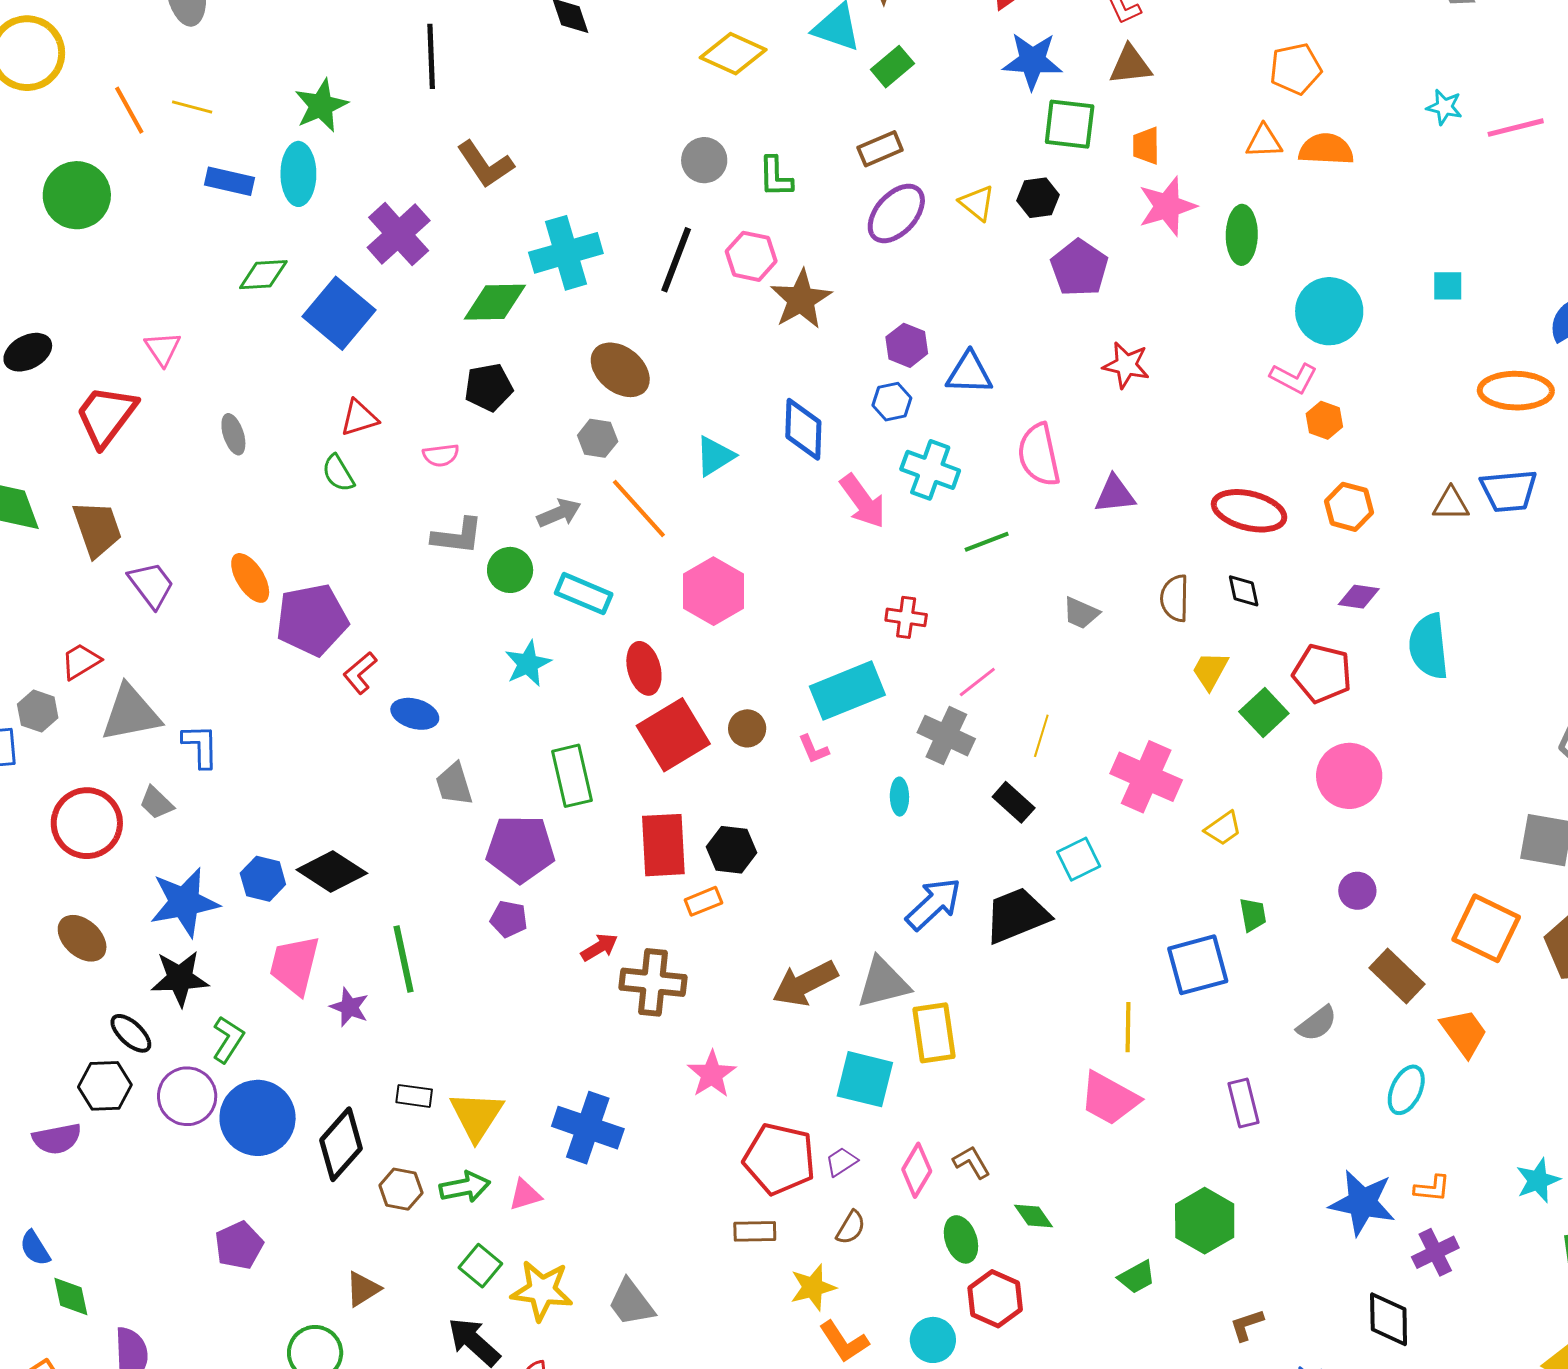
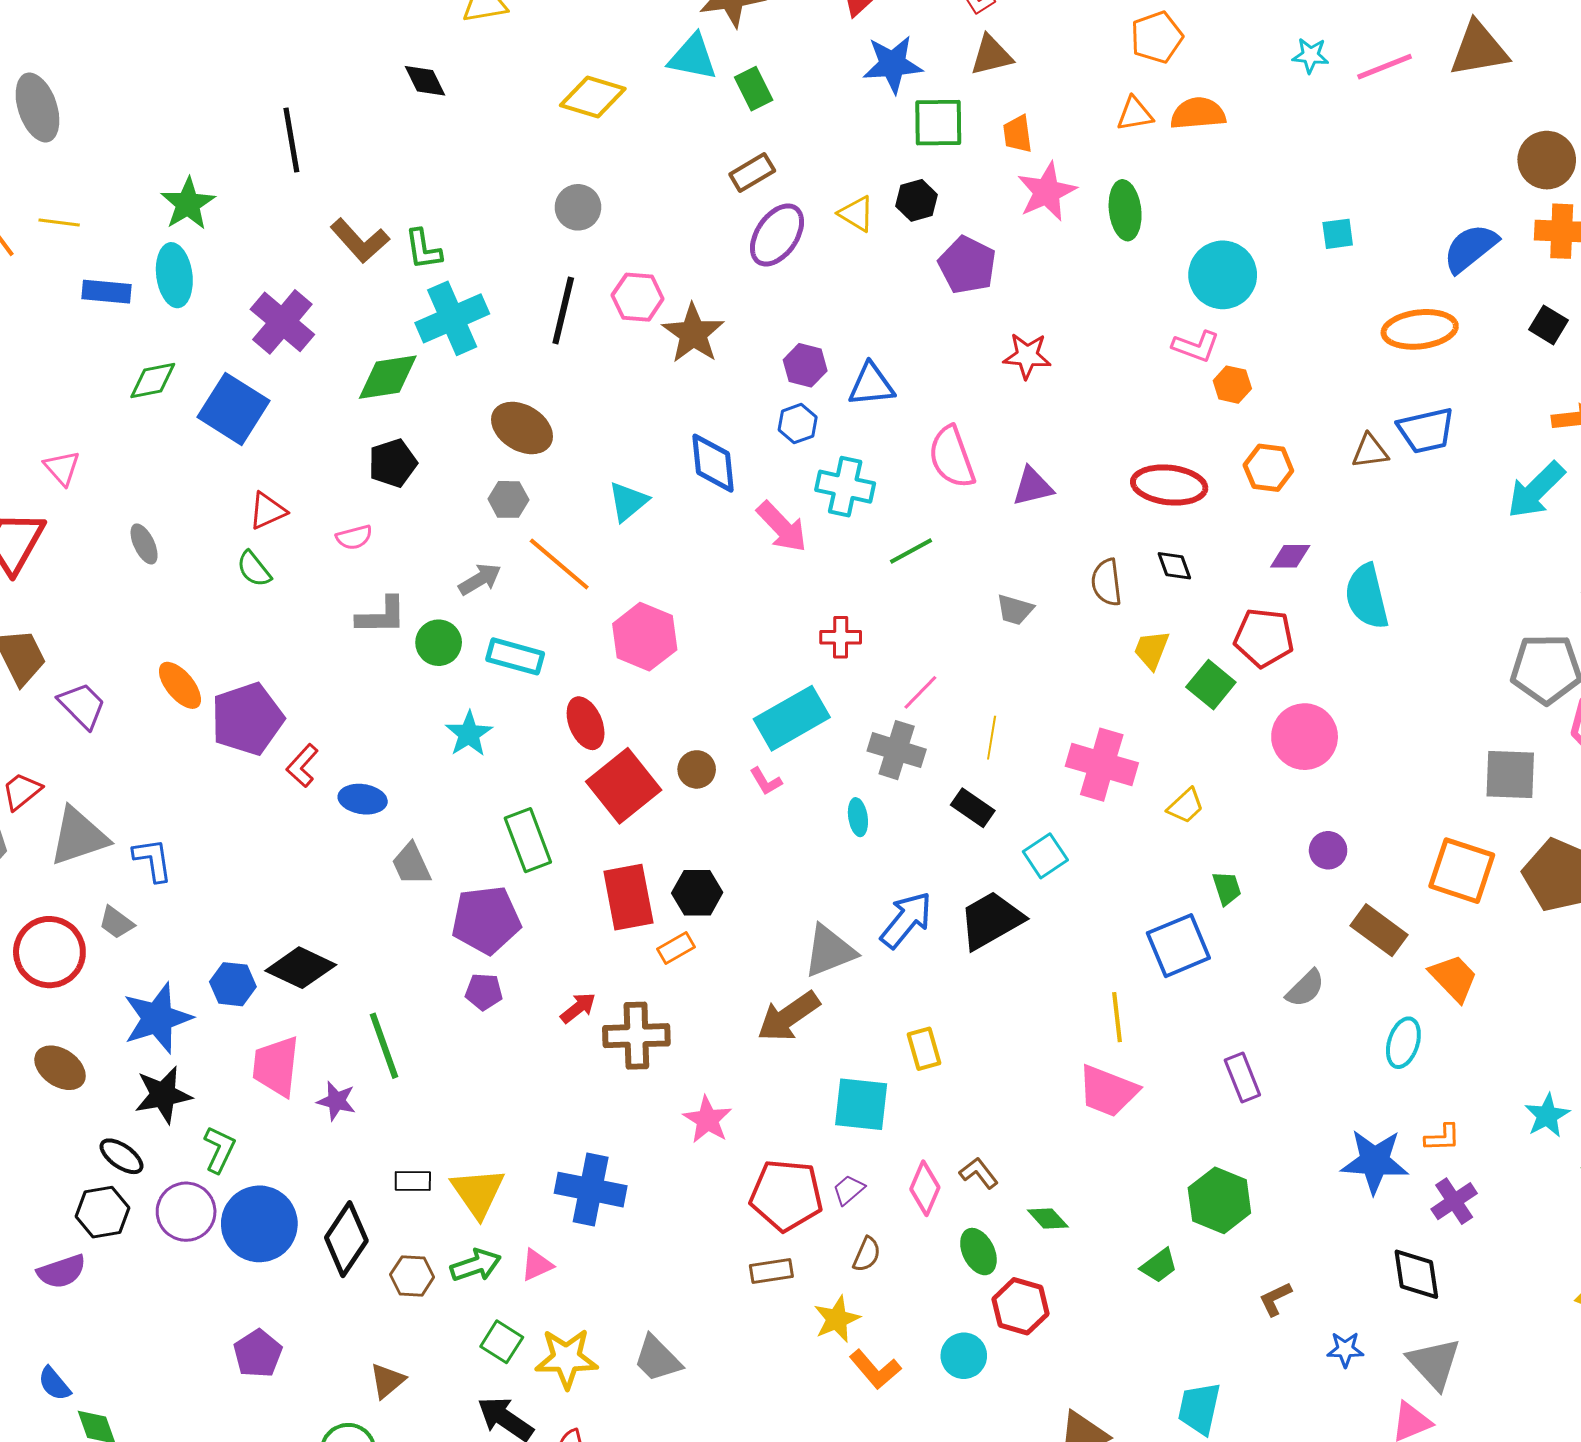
green rectangle: (892, 67) -> (754, 89), turned -69
green L-shape: (776, 177) -> (423, 249), moved
gray triangle: (883, 983) -> (829, 951), moved
yellow rectangle: (934, 1033) -> (924, 1049), size x0.7

